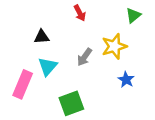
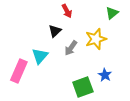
black triangle: (42, 37) -> (55, 31), moved, turned -40
blue star: (126, 80) -> (105, 75), moved
green square: (71, 103) -> (83, 87), moved

